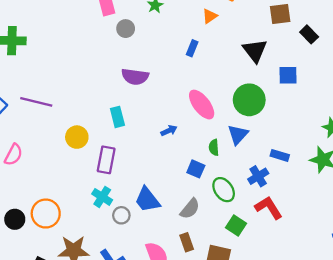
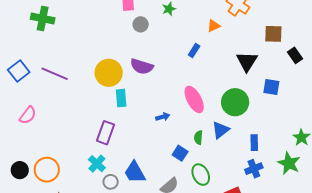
yellow circle: (77, 137) -> (109, 73), moved, size x1.4
blue rectangle: (280, 155) -> (254, 143), moved, turned 63
blue cross: (258, 176) -> (254, 169), moved

